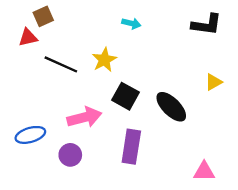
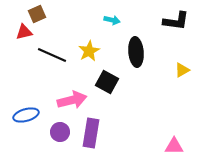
black ellipse: (171, 107) -> (136, 52), moved, turned 40
purple rectangle: (131, 147) -> (91, 133), moved

